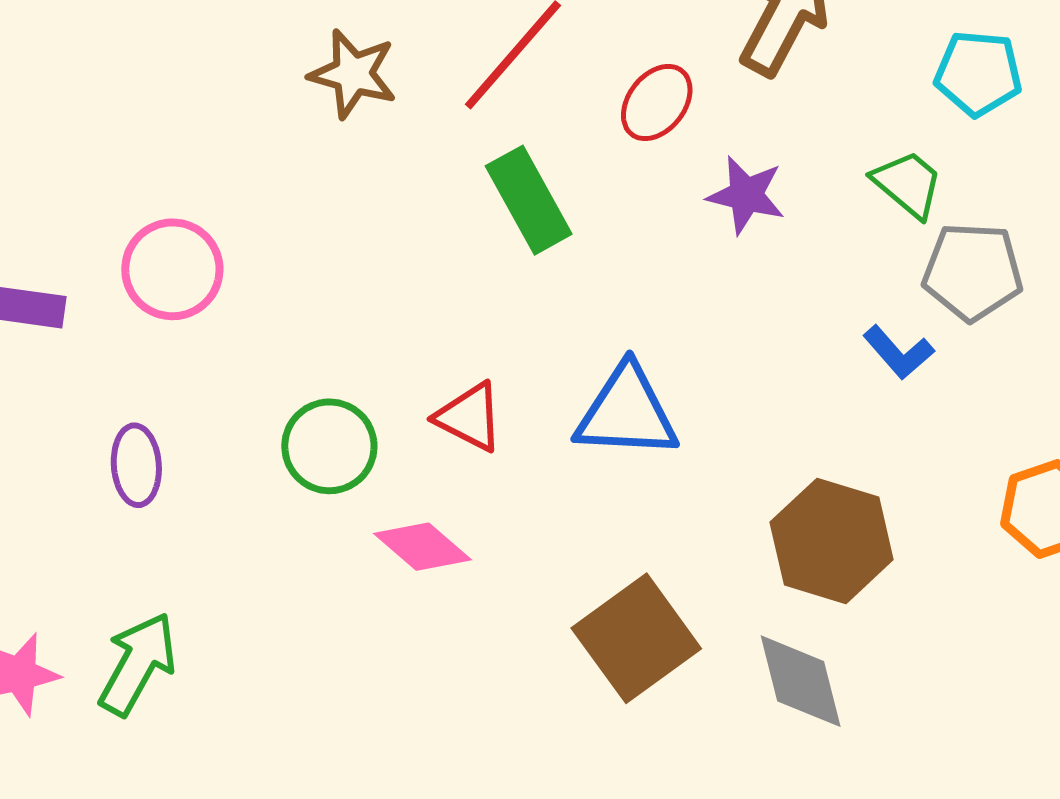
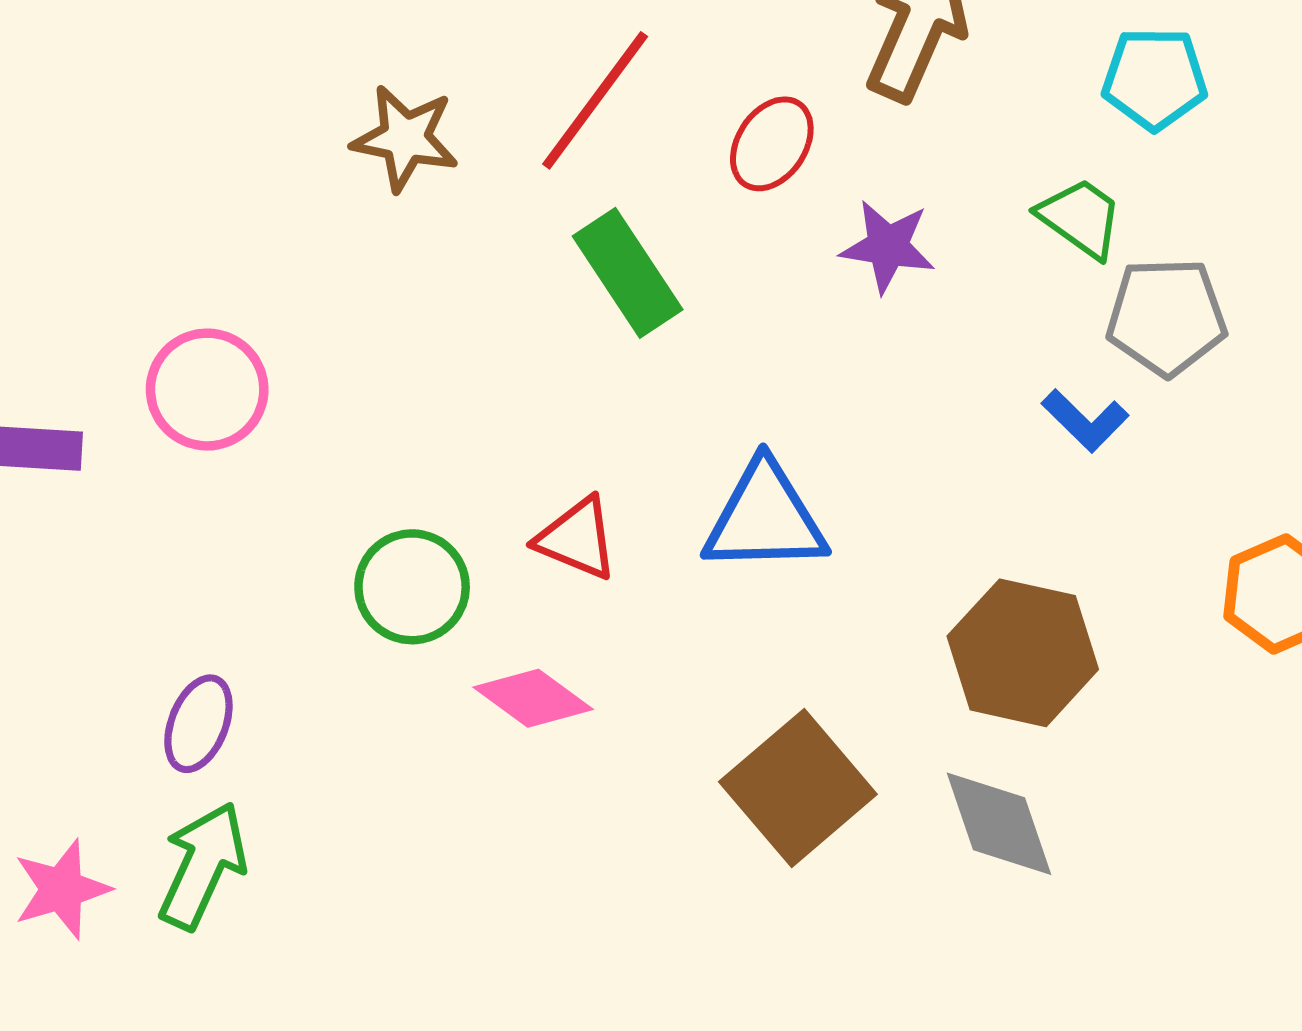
purple ellipse: (136, 465) -> (198, 724), moved, turned 30

